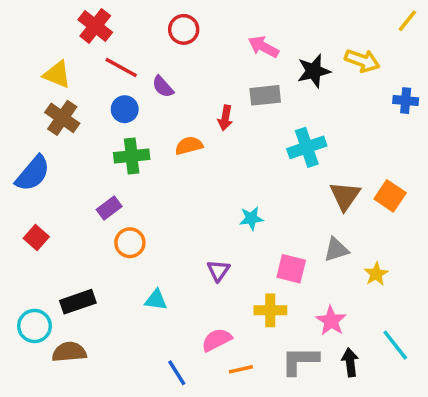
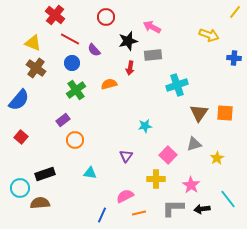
black star: (314, 71) -> (128, 41), moved
green cross: (132, 156) -> (76, 90), turned -30
orange square: (390, 196) -> (225, 113), turned -30
pink square: (291, 269) -> (168, 155), turned 30
black arrow: (350, 362) -> (202, 209), turned -91
blue line: (177, 373) -> (102, 215), turned 56

